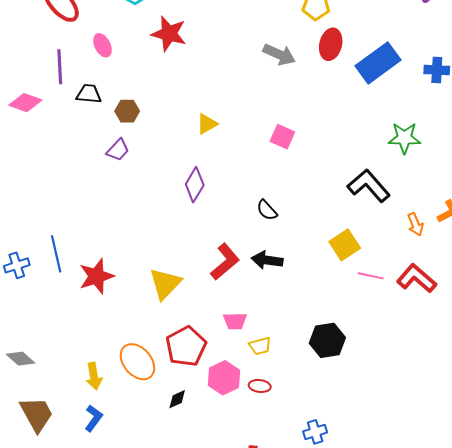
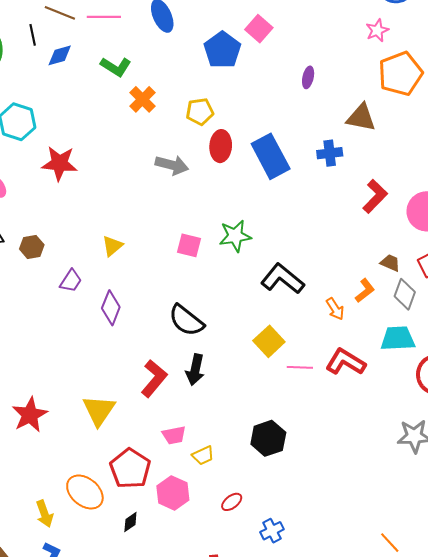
blue rectangle: (378, 63) -> (271, 156), turned -72
green star: (404, 138) -> (235, 236), moved
purple trapezoid: (118, 150) -> (71, 281), moved
black semicircle: (267, 210) -> (186, 320), size x1.6
black arrow: (267, 260) -> (195, 370), turned -76
red ellipse: (260, 386) -> (232, 502), moved, turned -35

